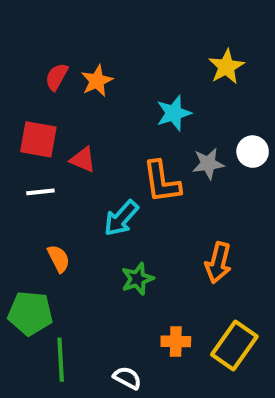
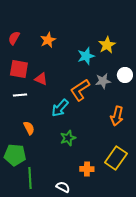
yellow star: (226, 67) -> (107, 45), moved
red semicircle: (57, 77) -> (14, 38), moved
orange L-shape: (162, 182) -> (80, 90), turned 65
orange arrow: (218, 263) -> (117, 116), moved
yellow rectangle: (234, 345) -> (116, 158), moved

